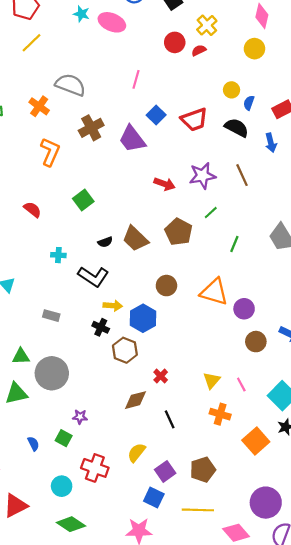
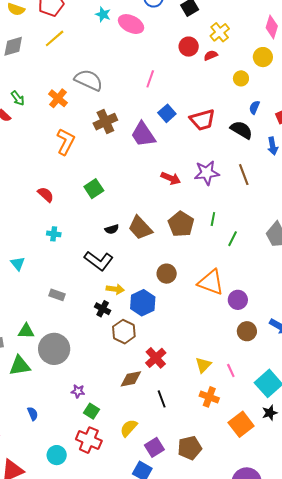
yellow circle: (232, 90) -> (241, 78), moved
green line: (211, 213) -> (213, 219), moved, turned -40
cyan cross: (58, 255) -> (54, 234), moved
red cross: (161, 376) -> (156, 358), size x1.5
green square: (64, 438) -> (92, 411), moved

